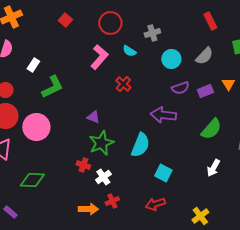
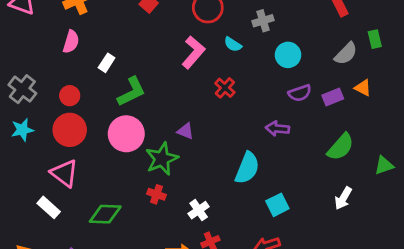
gray semicircle: (204, 56) -> (346, 54), moved
orange triangle: (228, 84) -> (363, 88), turned -32
purple arrow: (163, 115) -> (277, 129), size x0.7
pink circle: (36, 127) -> (126, 134), moved
green star: (101, 143) -> (162, 159), moved
red cross: (83, 165) -> (156, 194), moved
cyan square: (163, 173) -> (277, 205), turned 36

